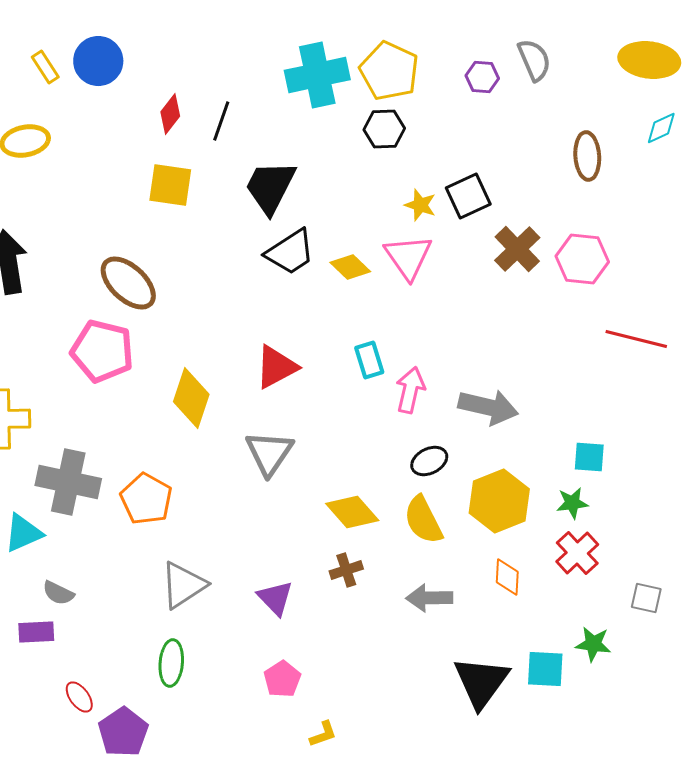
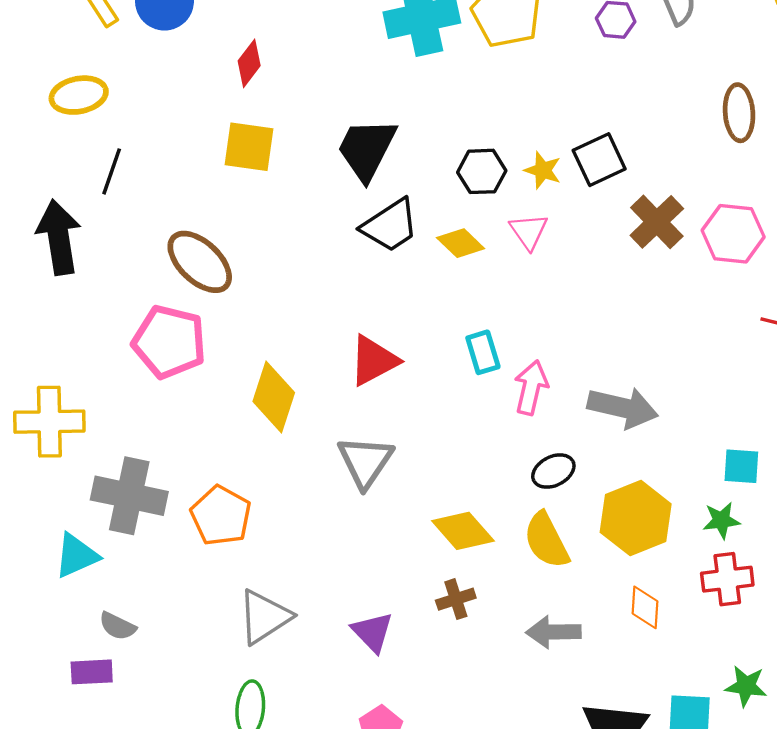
black line: (221, 121) -> (112, 171), moved
black hexagon: (384, 129) -> (482, 171), moved
pink triangle: (408, 257) -> (529, 231), size x0.7
red cross: (577, 553) -> (727, 579), turned 36

